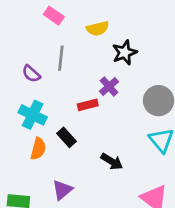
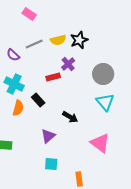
yellow semicircle: (98, 28) -> (58, 40), moved
gray line: (61, 58) -> (34, 44), turned 60
purple triangle: (62, 190) -> (48, 136), moved

